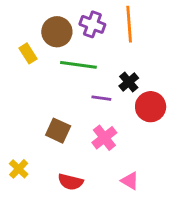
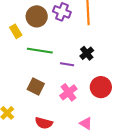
green line: (78, 65) -> (40, 51), moved
red circle: (151, 107) -> (101, 87), moved

